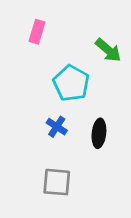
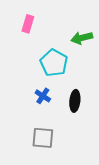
green arrow: (108, 50) -> (82, 38), turned 125

